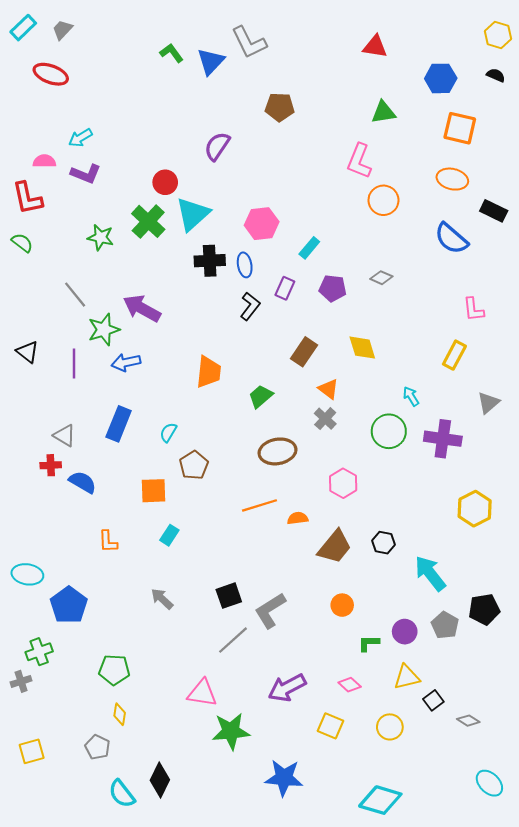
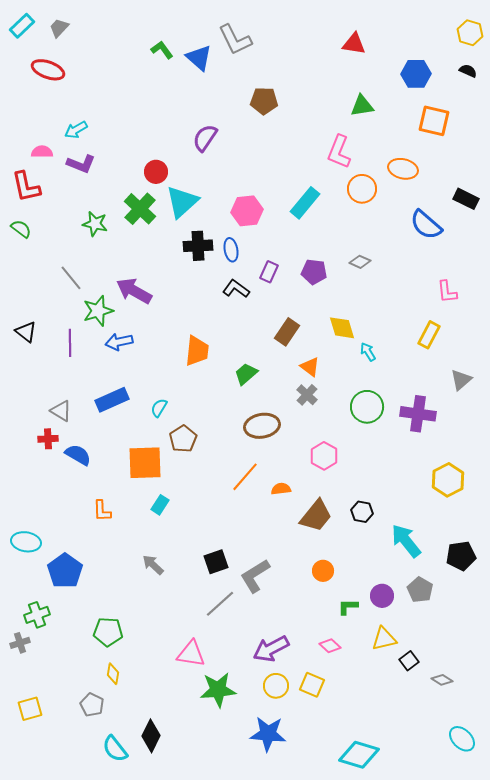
blue triangle: (211, 61) -> (199, 58), turned -32
orange ellipse: (452, 179) -> (403, 169), moved
cyan rectangle: (309, 248) -> (305, 203), moved, size x1.5
black L-shape: (250, 306) -> (236, 289), turned -92
cyan arrow: (411, 396) -> (368, 352), moved
blue rectangle: (119, 424) -> (112, 400), turned 44
orange square: (154, 491) -> (145, 463), size x1.4
orange line: (260, 505) -> (245, 477), turned -32
black pentagon: (484, 609) -> (461, 556), moved
yellow circle: (390, 727) -> (276, 686), moved

